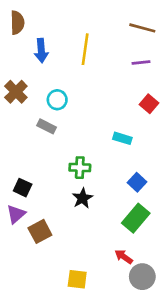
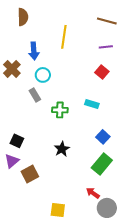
brown semicircle: (17, 23) -> (23, 17), moved
blue arrow: (41, 51) -> (34, 51), moved
red square: (149, 104) -> (102, 72), moved
gray rectangle: (47, 126) -> (35, 95), turned 32
green cross: (80, 168) -> (60, 110), moved

